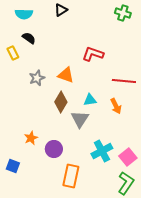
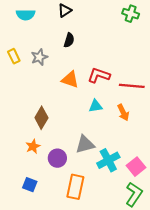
black semicircle: (29, 38) -> (69, 40), moved, turned 72
red L-shape: (93, 54) -> (99, 75), moved
gray star: (37, 78) -> (39, 57), moved
brown diamond: (61, 102) -> (41, 118), moved
gray triangle: (80, 119) -> (85, 144), moved, turned 42
blue square: (13, 166) -> (30, 185), moved

